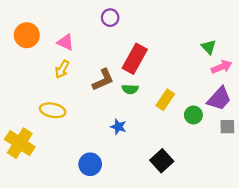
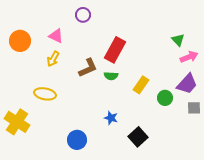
purple circle: (110, 18) -> (83, 15), moved
orange circle: (27, 35) -> (20, 41), moved
blue star: (118, 127) -> (111, 118), moved

